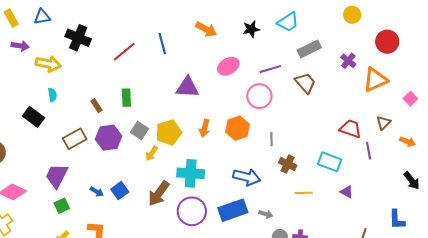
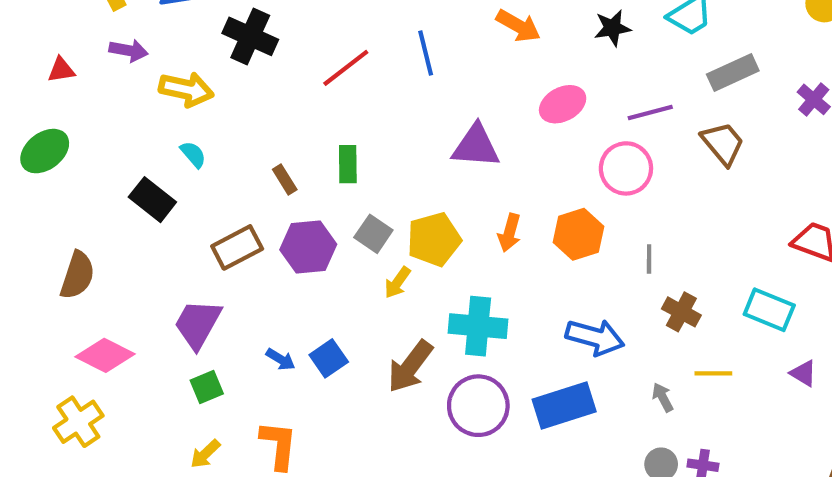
cyan semicircle: (52, 95) -> (193, 154), turned -32
gray arrow: (266, 214) -> (663, 397), moved, turned -136

